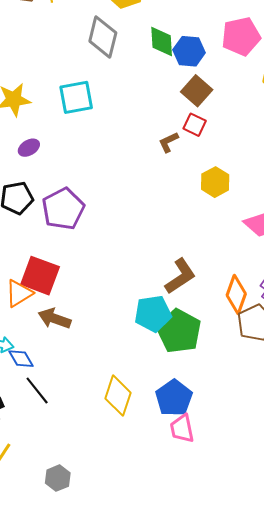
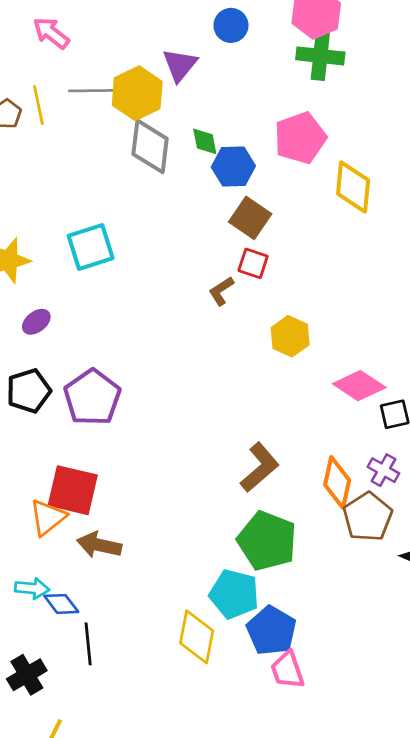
gray diamond: (103, 37) -> (150, 146), moved
green diamond: (162, 42) -> (205, 141), moved, size x0.7
cyan pentagon: (153, 314) -> (234, 594), moved, turned 30
black line: (37, 391) -> (88, 644), turned 40

